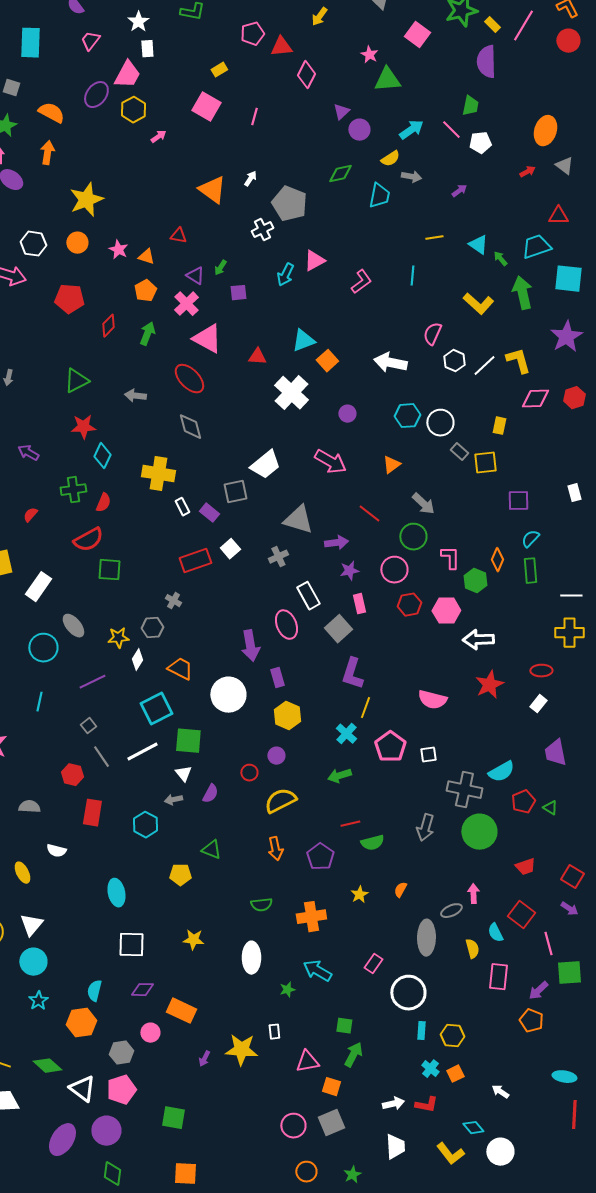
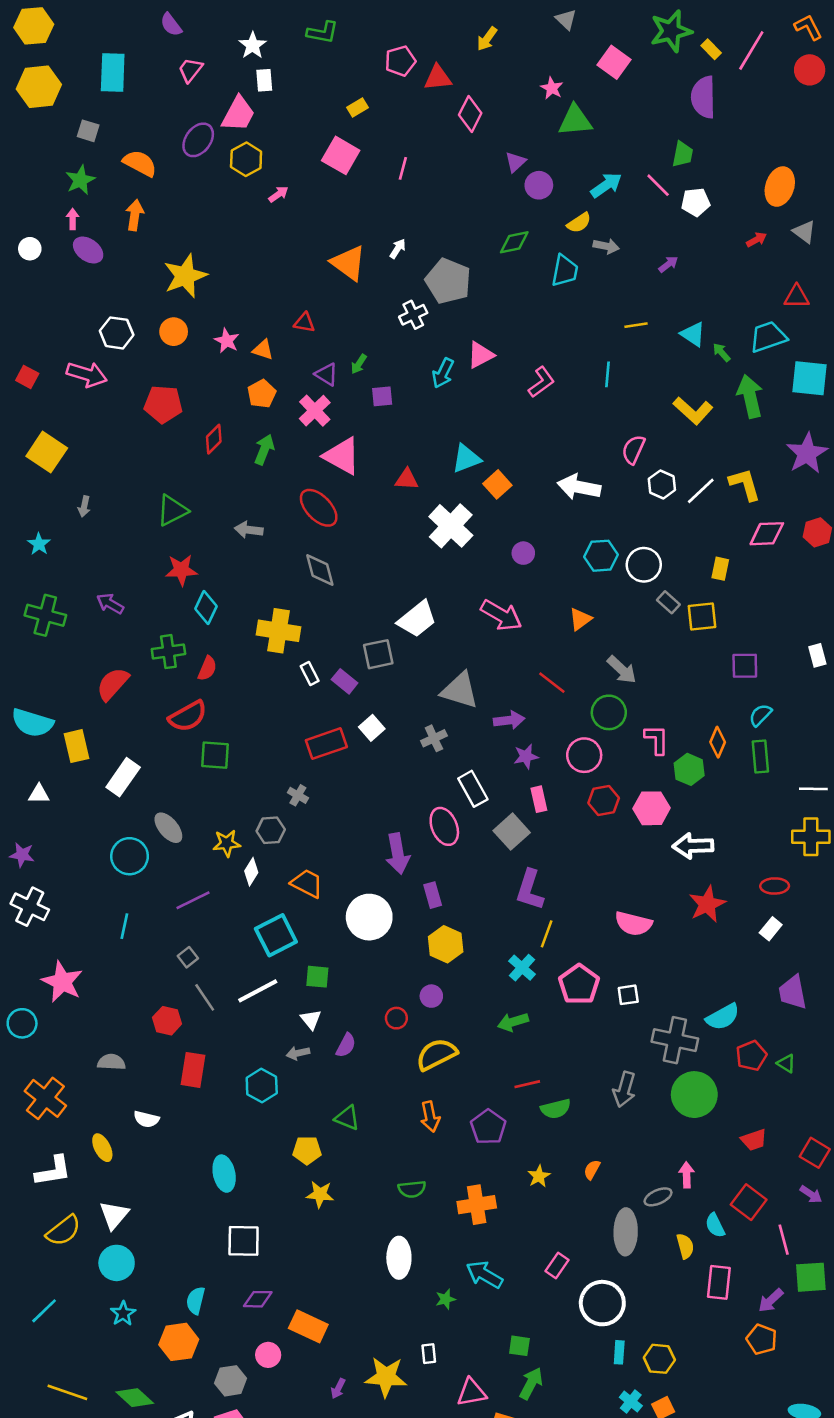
red semicircle: (30, 515) -> (113, 684), size x1.8
green square: (188, 741) -> (317, 977), size x0.7
yellow star: (193, 940) -> (320, 1194), moved

